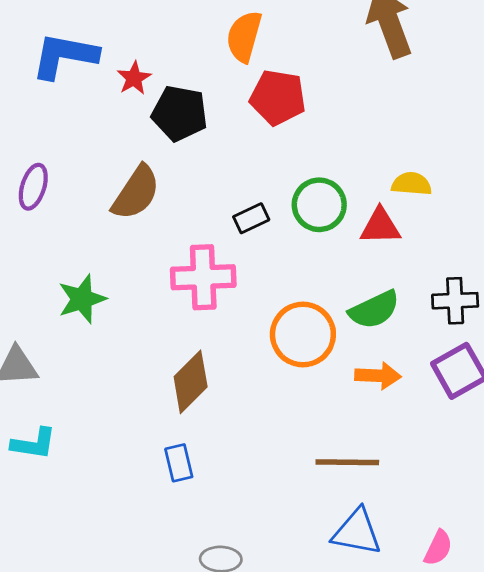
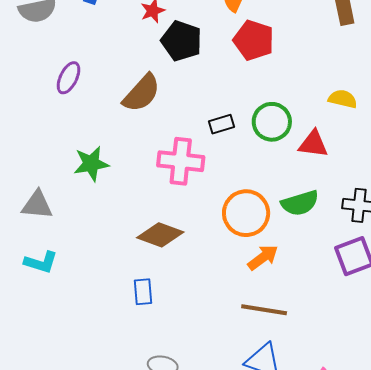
yellow semicircle: (412, 184) -> (343, 99), moved
orange arrow: (378, 376) -> (263, 257), moved, turned -48
brown diamond: (191, 382) -> (160, 235), turned 57

